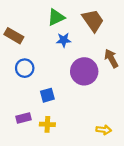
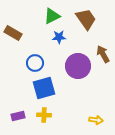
blue circle: (25, 68) -> (35, 63), moved
blue square: (47, 95) -> (44, 88), size x1.6
purple rectangle: (24, 118) -> (18, 116), moved

